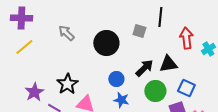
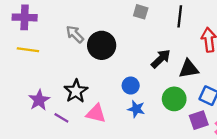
gray square: (139, 31) -> (141, 12), moved
black circle: (106, 43) -> (102, 45), moved
yellow line: (24, 47) -> (28, 50), turned 48
black arrow: (144, 68) -> (161, 59), moved

